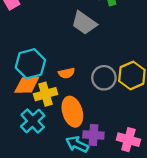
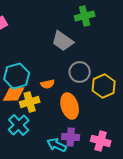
gray circle: (104, 78) -> (80, 72), moved
orange ellipse: (72, 112) -> (70, 106), moved

